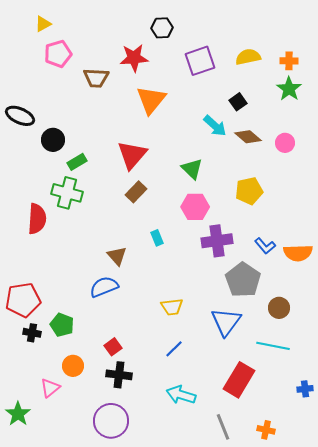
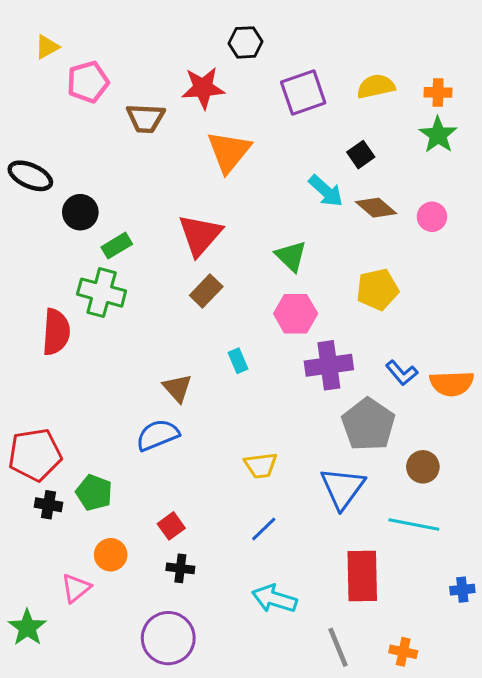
yellow triangle: (43, 24) -> (47, 47), moved
black cross: (119, 375) -> (180, 568), size x0.7
red rectangle: (239, 380) -> (362, 576), turned -32

